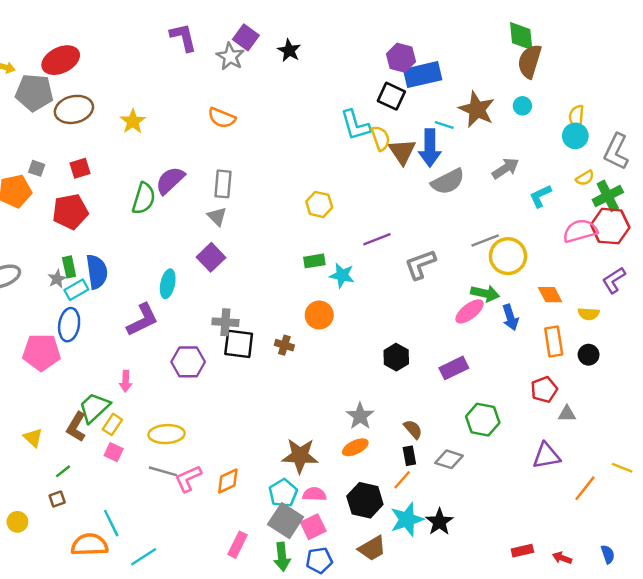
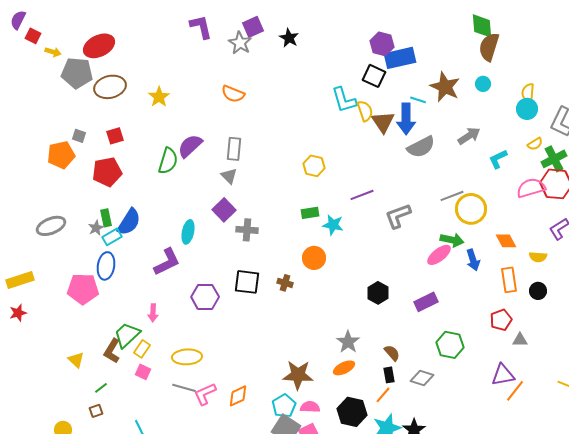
purple square: (246, 37) -> (253, 27), turned 30
blue semicircle: (97, 272) -> (129, 222), turned 40
gray cross: (225, 322) -> (247, 230), moved
orange line: (585, 488) -> (515, 391), moved

